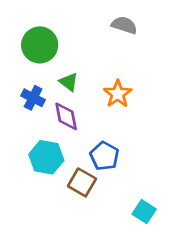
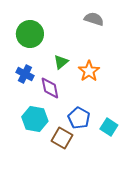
green triangle: (69, 82) -> (61, 62), moved, turned 42
cyan square: (144, 212) -> (109, 127), moved

